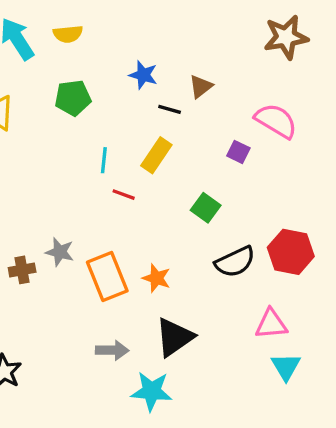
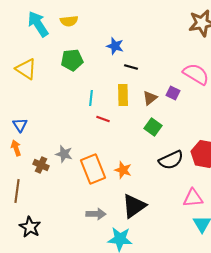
brown triangle: (201, 86) -> (150, 98), moved
yellow rectangle: (156, 155) -> (123, 95), turned -35
brown cross: (22, 270) -> (41, 165), turned 35

